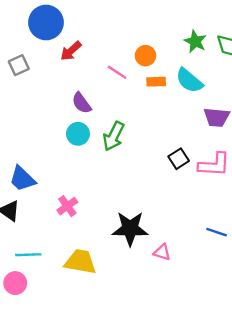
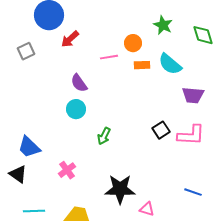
green star: (195, 41) -> (163, 25), moved
pink line: (117, 72) -> (109, 57), turned -42
green arrow: (114, 136) -> (104, 136), moved, size x0.7

